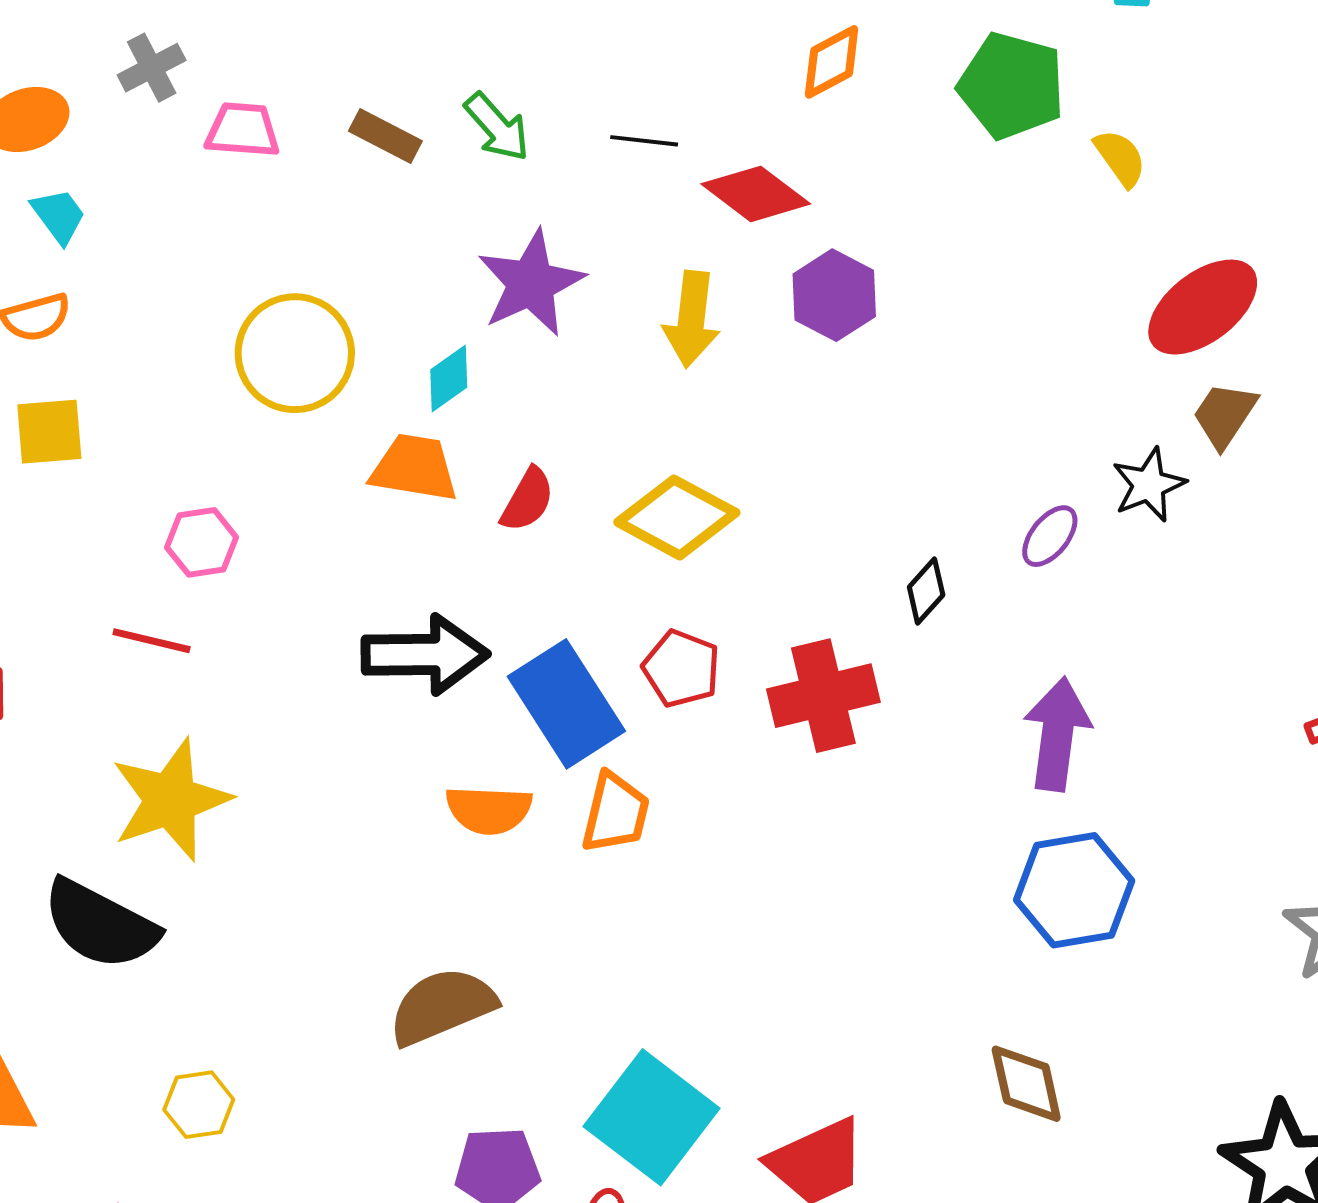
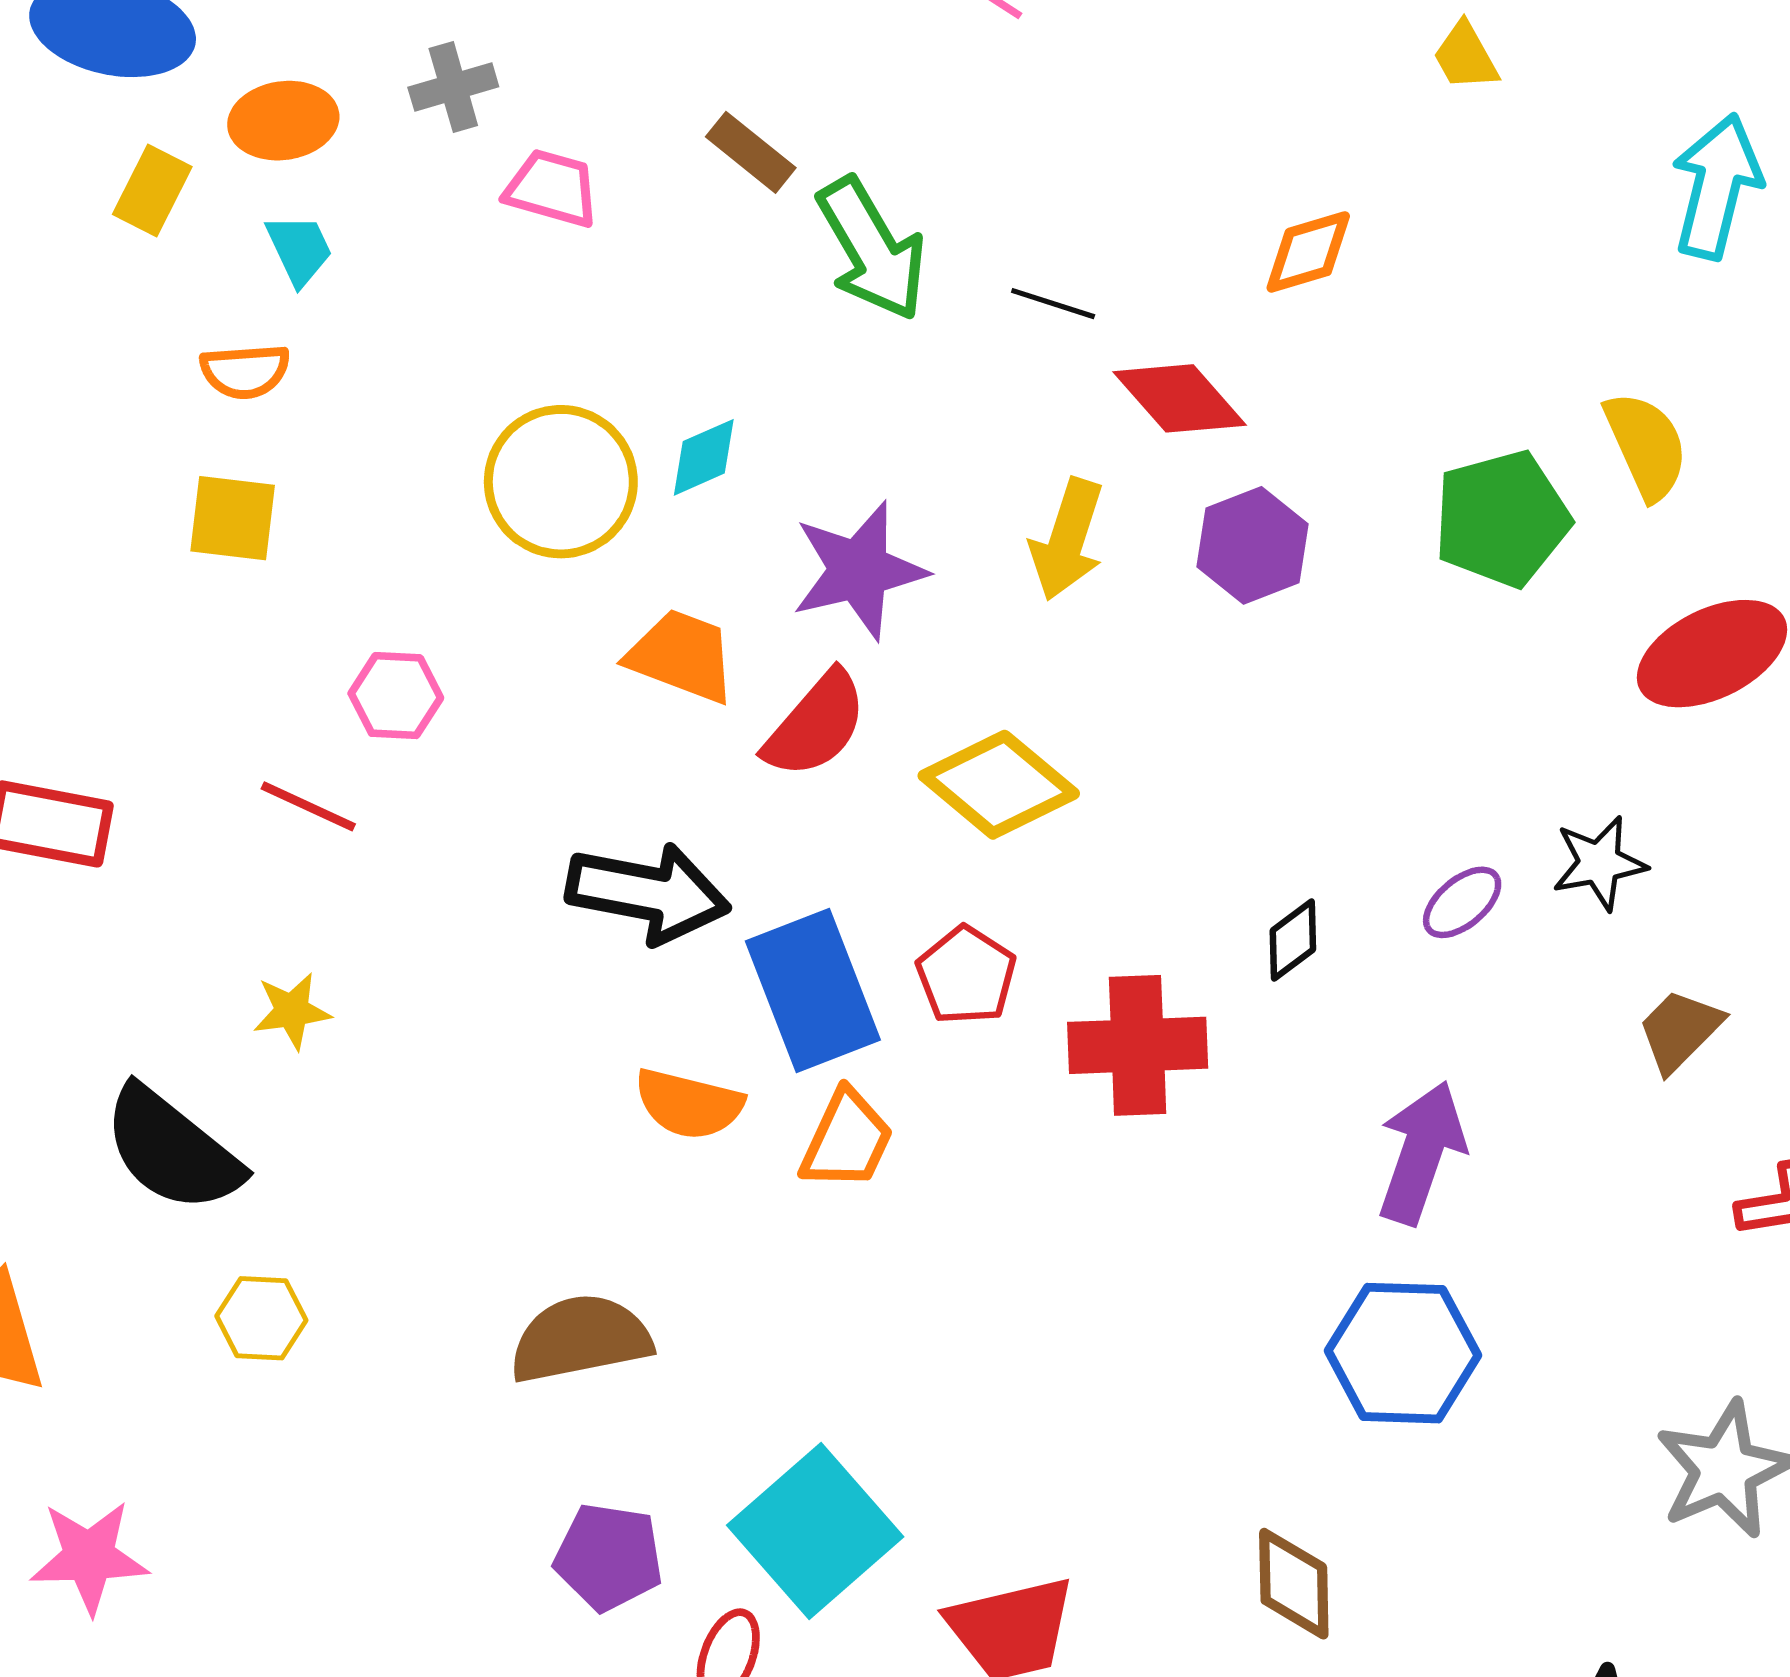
green pentagon: (1011, 86) -> (1502, 519), moved, turned 30
green arrow: (497, 127) -> (872, 249), size x1.5
brown rectangle: (385, 136) -> (751, 152), moved
yellow semicircle: (1120, 158) -> (1646, 446), size x1.4
purple star: (531, 283) -> (859, 570), moved
cyan diamond: (449, 379) -> (704, 457), moved
brown trapezoid: (1225, 415) -> (1680, 1030), moved
red semicircle: (527, 500) -> (816, 725), size x1.4
yellow star: (171, 800) -> (292, 1011), size x0.5
yellow hexagon: (199, 1105) -> (261, 1318), moved

